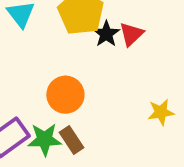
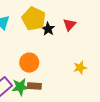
red triangle: (131, 34) -> (69, 25), moved
brown rectangle: (72, 140) -> (34, 86), turned -48

